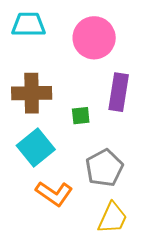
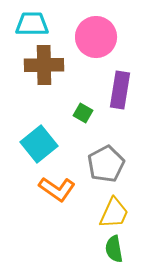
brown cross: (32, 93) -> (44, 65), moved
green square: (81, 116) -> (83, 113), turned 36

